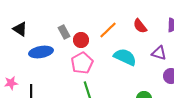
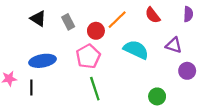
black triangle: (20, 29) -> (38, 19), moved
red circle: (81, 40) -> (96, 31), moved
blue ellipse: (41, 52) -> (43, 61), moved

